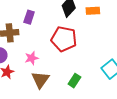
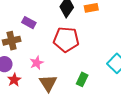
purple rectangle: (29, 17) -> (29, 23), turned -72

